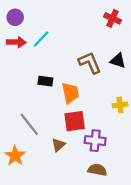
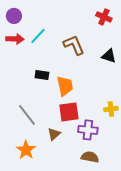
brown L-shape: (90, 63) -> (74, 45), moved
yellow cross: (120, 105) -> (111, 109), moved
orange star: (15, 156) -> (26, 150), moved

